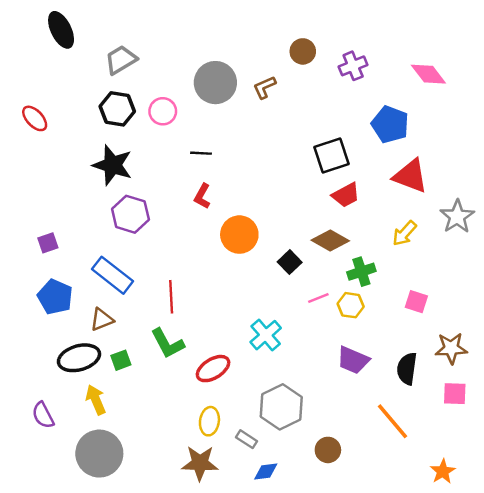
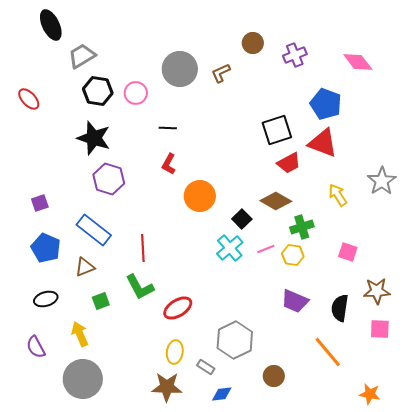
gray trapezoid: (121, 60) -> (82, 56), moved
red triangle: (410, 176) -> (323, 143), moved
yellow arrow: (404, 233) -> (338, 195), turned 105
cyan cross: (266, 335) -> (230, 248), moved
black ellipse: (79, 358) -> (46, 299), moved, size x0.7
orange star: (443, 471) -> (370, 394), turned -30

